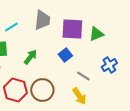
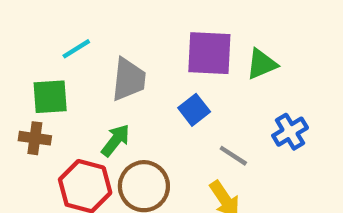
gray trapezoid: (42, 20) -> (129, 79), moved
green arrow: (30, 57) -> (116, 140), moved

